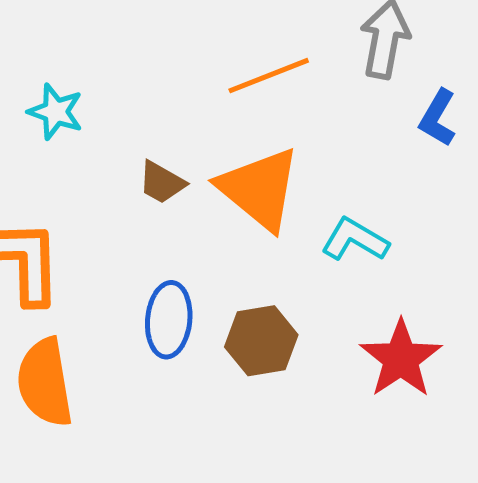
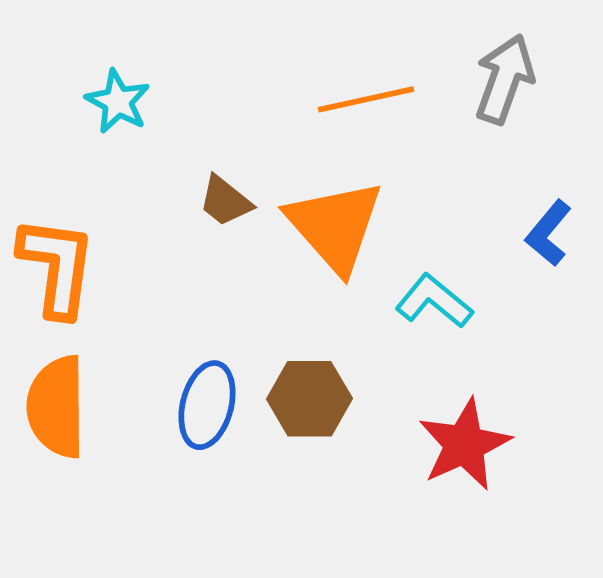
blue L-shape: (438, 118) -> (548, 233), moved
blue ellipse: (169, 320) -> (207, 405), moved

